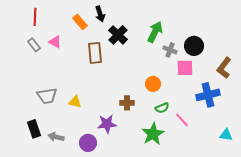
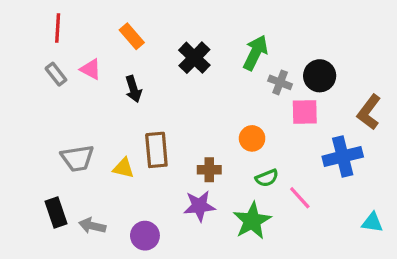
black arrow: (100, 14) -> (133, 89), moved
brown rectangle: (95, 53) -> (156, 150), moved
purple star: (107, 124) -> (199, 206), moved

